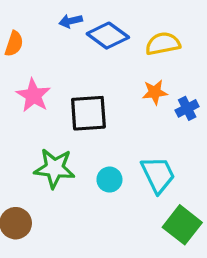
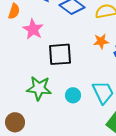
pink star: (33, 95) -> (33, 29), moved

